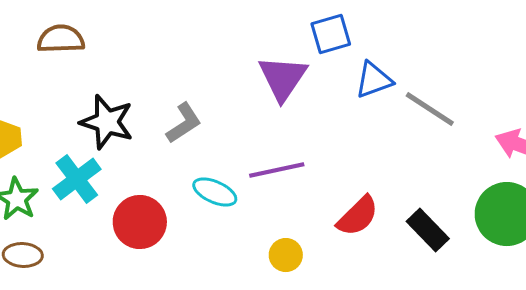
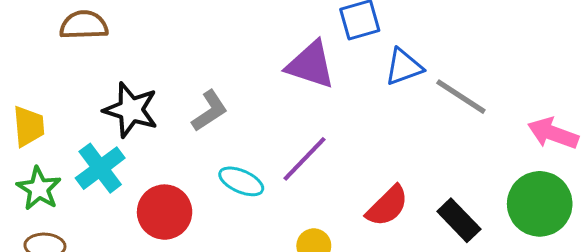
purple triangle: (283, 78) -> (311, 65), turned -46
purple line: (277, 170) -> (305, 159), turned -34

